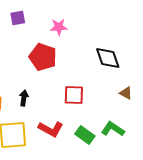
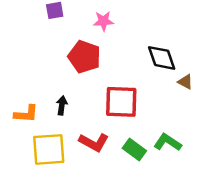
brown triangle: (126, 93) -> (185, 82), moved
red square: (74, 95) -> (121, 102), size x1.4

